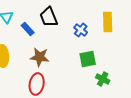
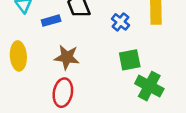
blue rectangle: (28, 29) -> (51, 21), turned -64
green cross: (103, 79) -> (149, 86), size x1.5

